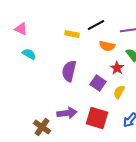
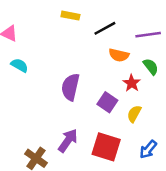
yellow rectangle: (72, 34) -> (70, 16), moved
purple arrow: (67, 113) -> (68, 140), turned -48

